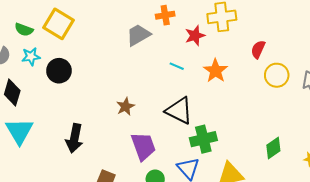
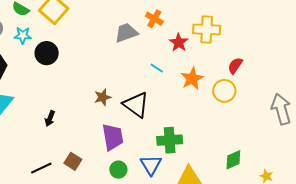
orange cross: (165, 15) -> (154, 19), turned 30
red star: (195, 36) -> (179, 43), turned -30
yellow circle: (277, 75) -> (224, 91), moved
black triangle: (179, 111) -> (136, 105), moved
black arrow: (74, 138) -> (50, 119), size x0.6

